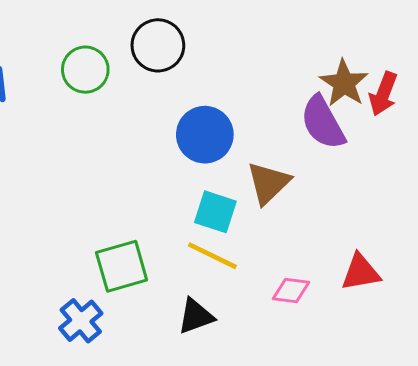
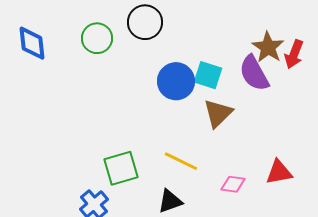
cyan square: (215, 212) -> (208, 75), moved

